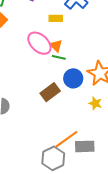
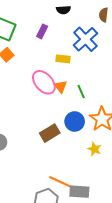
green line: (59, 57) -> (81, 92), moved, turned 48
orange line: (66, 139) -> (62, 182), turned 55

